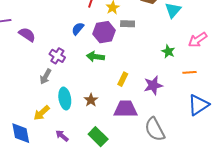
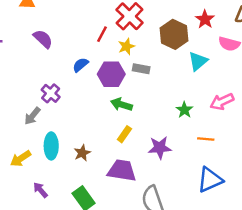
purple semicircle: (27, 35) -> (43, 39), moved
green arrow: (95, 57) -> (121, 105), moved

